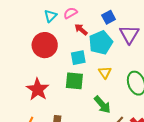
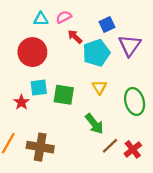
cyan triangle: (50, 16) -> (41, 19), turned 40
cyan square: (78, 58) -> (39, 88), moved
red star: (38, 89) -> (21, 102), size x0.6

